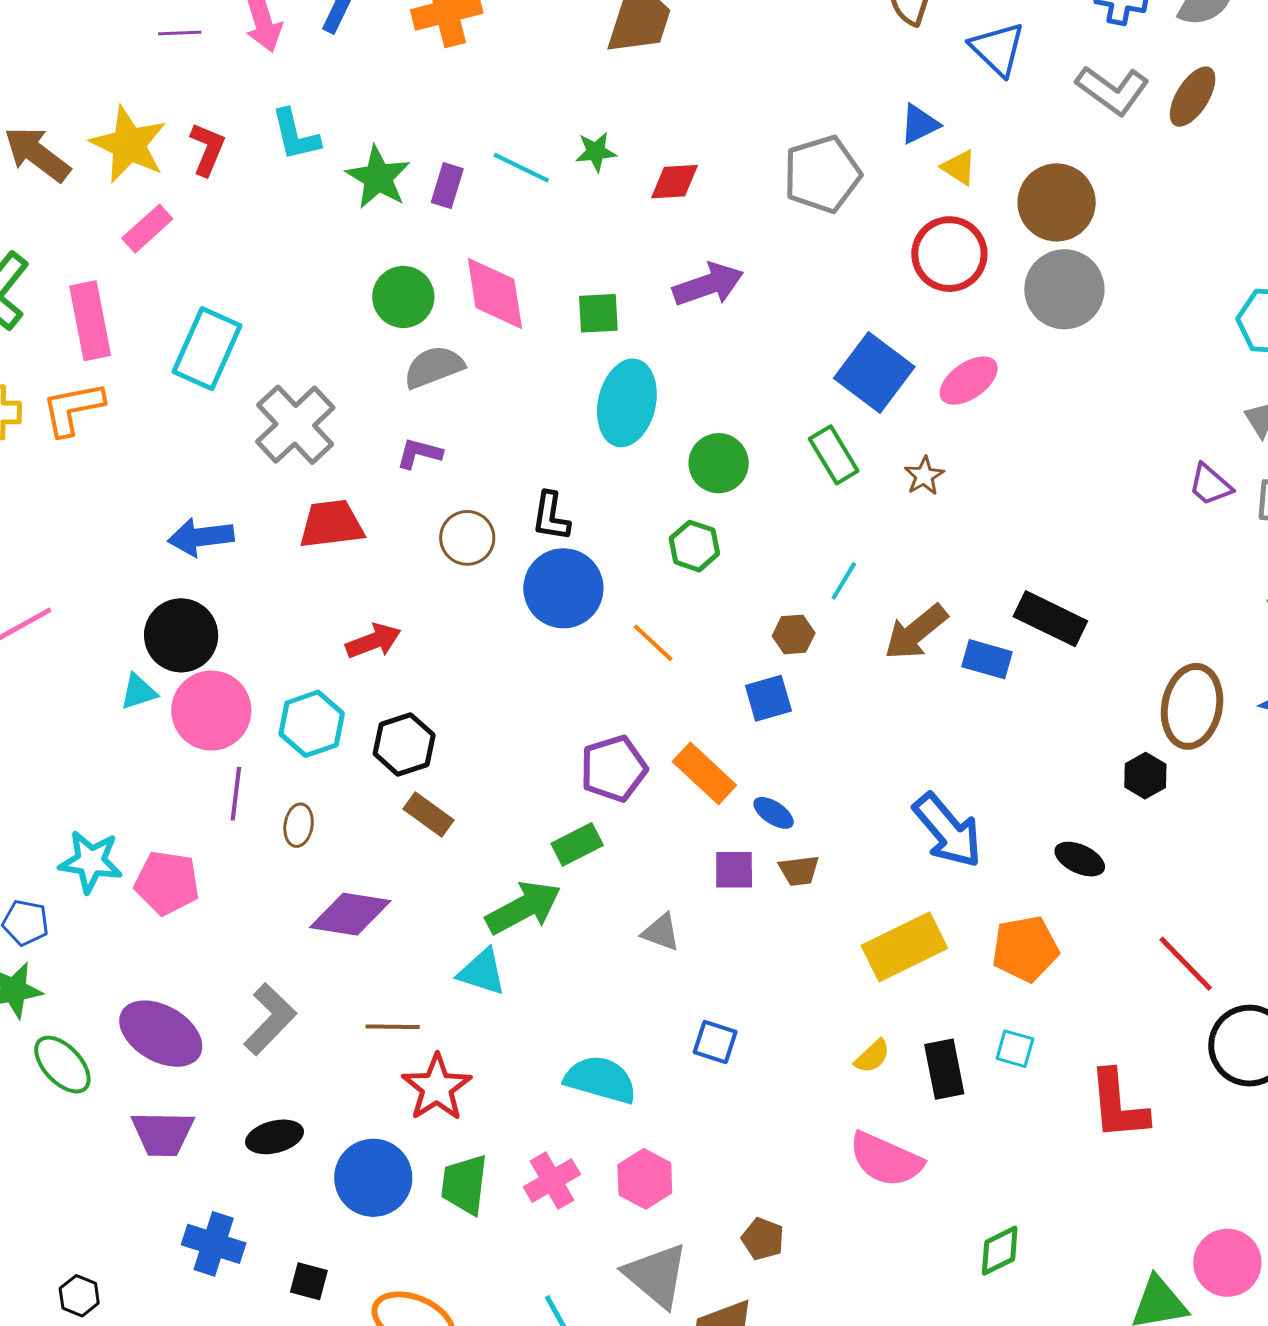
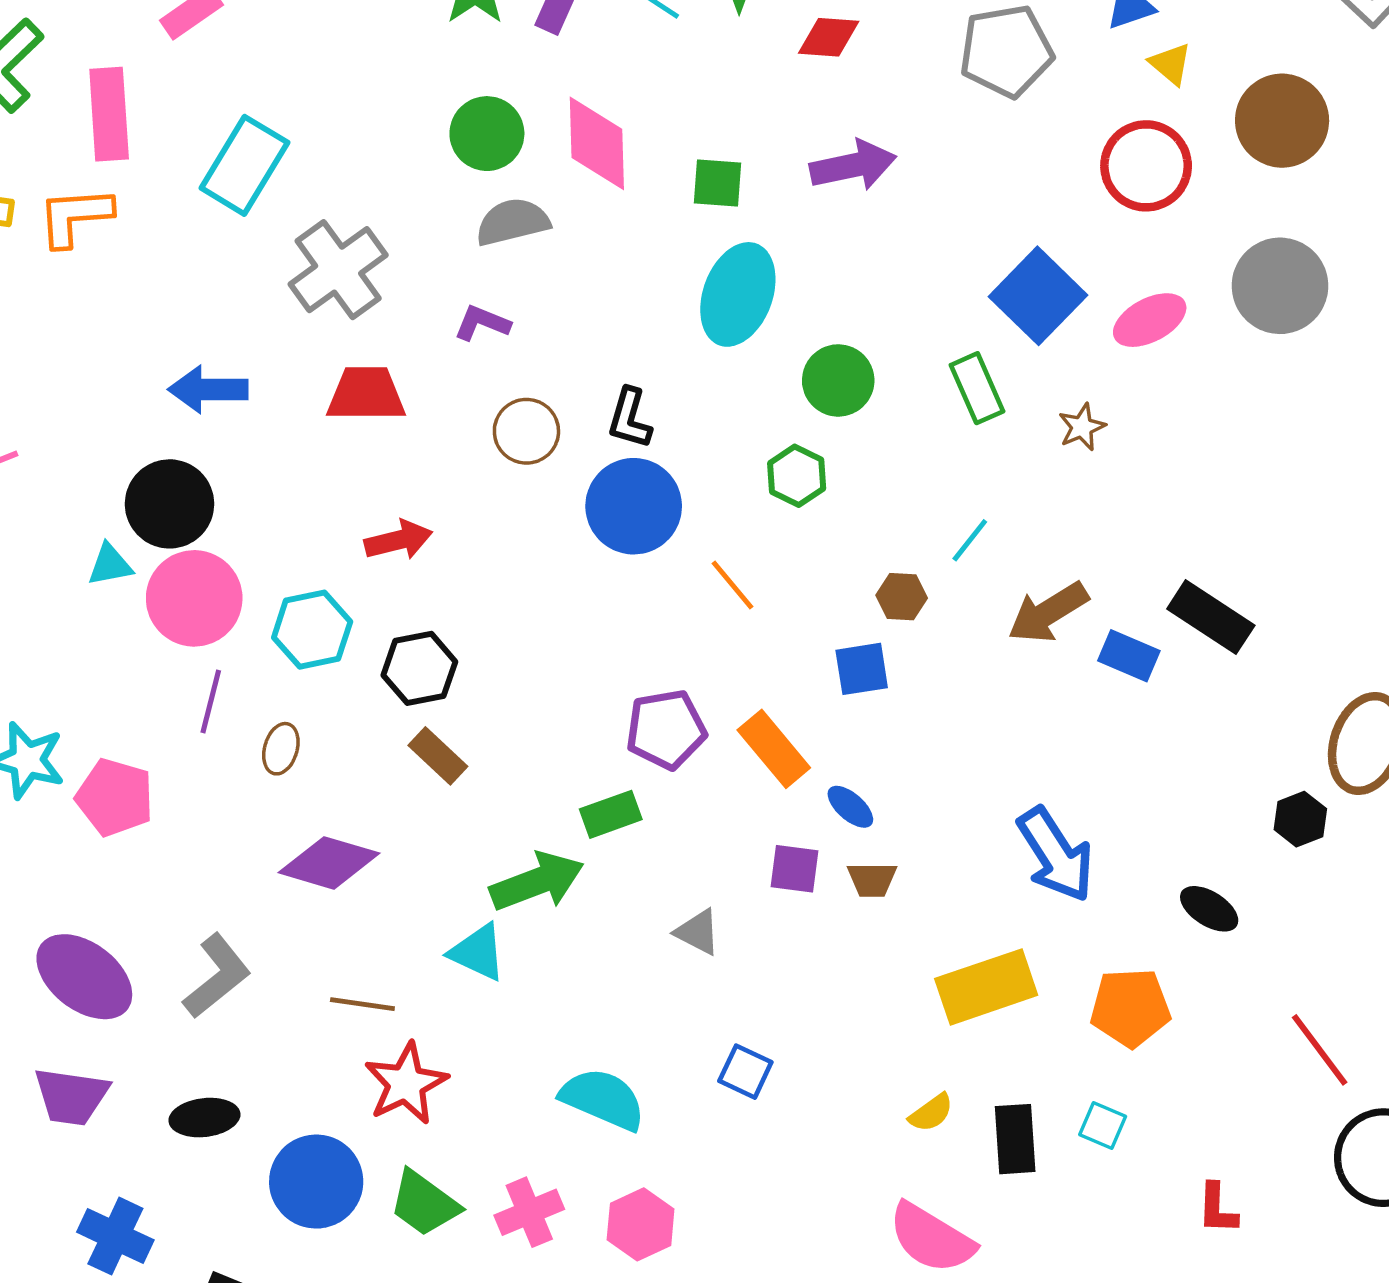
gray circle: (1064, 289) -> (1280, 286), moved
red L-shape: (1118, 1105) -> (1217, 1209), size x0.6
green trapezoid: (464, 1184) -> (424, 1203), turned -68

